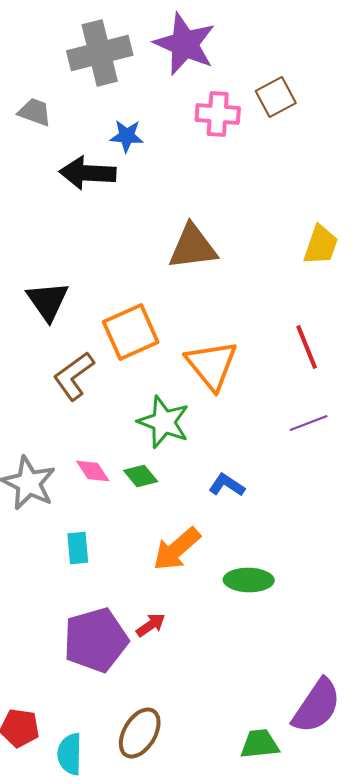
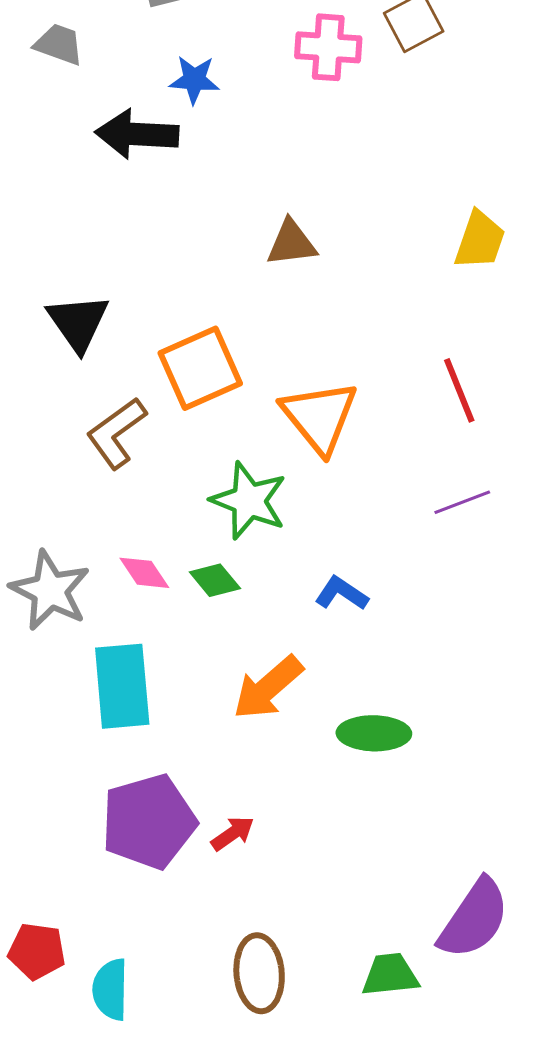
brown triangle: (193, 247) -> (291, 243), size x0.7
cyan rectangle: (78, 548) -> (122, 686), size x1.8
red arrow: (151, 625) -> (233, 833), moved
brown ellipse: (140, 733) -> (259, 973), moved, turned -36

